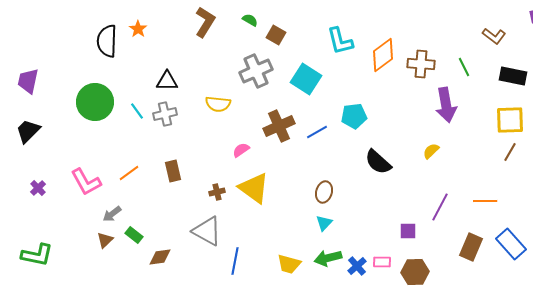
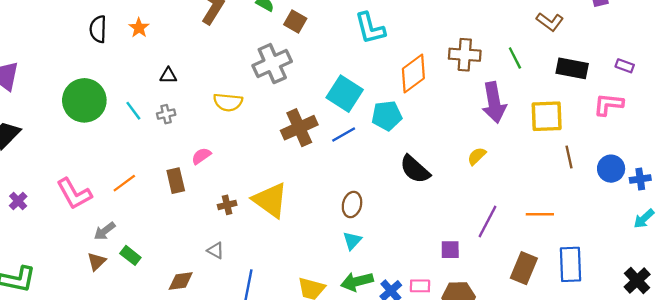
orange star: (138, 29) -> (139, 28), moved
black semicircle: (107, 41) -> (98, 29), size x0.7
orange diamond: (383, 55) -> (413, 74), moved
cyan square: (306, 79) -> (345, 94), moved
black triangle: (167, 81) -> (168, 76), size x0.7
gray cross: (165, 114) -> (166, 114), size x0.7
yellow square: (510, 120) -> (547, 116), moved
pink semicircle: (241, 150) -> (201, 156), moved
brown line: (510, 152) -> (569, 157), turned -42
gray triangle: (207, 231) -> (216, 250), size x0.5
blue rectangle: (511, 244) -> (571, 264), turned 40
brown diamond: (160, 257) -> (181, 281), moved

